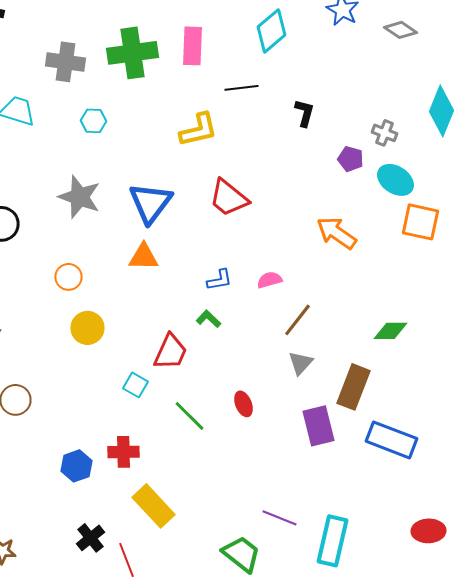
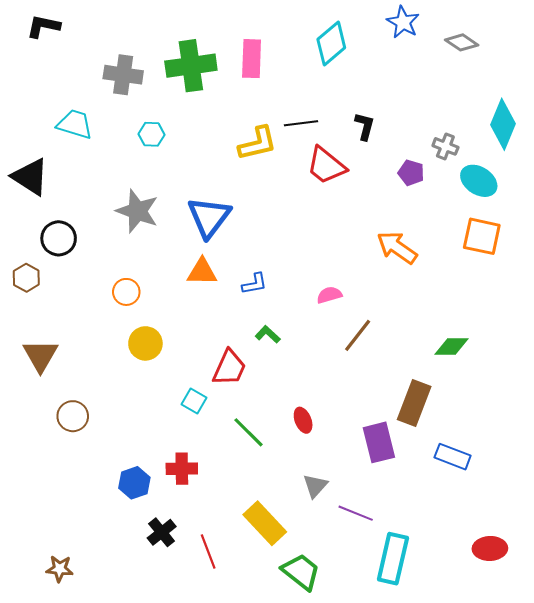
black line: (242, 88) -> (301, 123), moved
cyan ellipse: (396, 180) -> (479, 181), moved
red trapezoid: (228, 198) -> (326, 166), moved
blue L-shape: (220, 280) -> (255, 284), moved
gray triangle: (300, 363) -> (315, 486), moved
blue rectangle: (392, 440) -> (453, 457), size x0.7
yellow rectangle: (154, 506) -> (265, 523), moved
purple line: (280, 518) -> (356, 513), moved
black cross: (90, 538) -> (162, 532), moved
red line: (126, 560) -> (208, 552), moved

